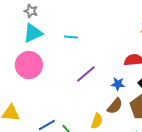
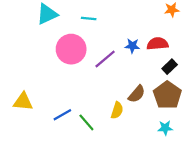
pink circle: (29, 65) -> (71, 49), moved
blue star: (118, 84) -> (132, 46), moved

